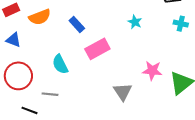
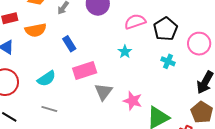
cyan semicircle: (60, 64) -> (47, 79), turned -108
gray triangle: (123, 92) -> (103, 92), moved
gray line: (50, 94) -> (49, 109), moved

